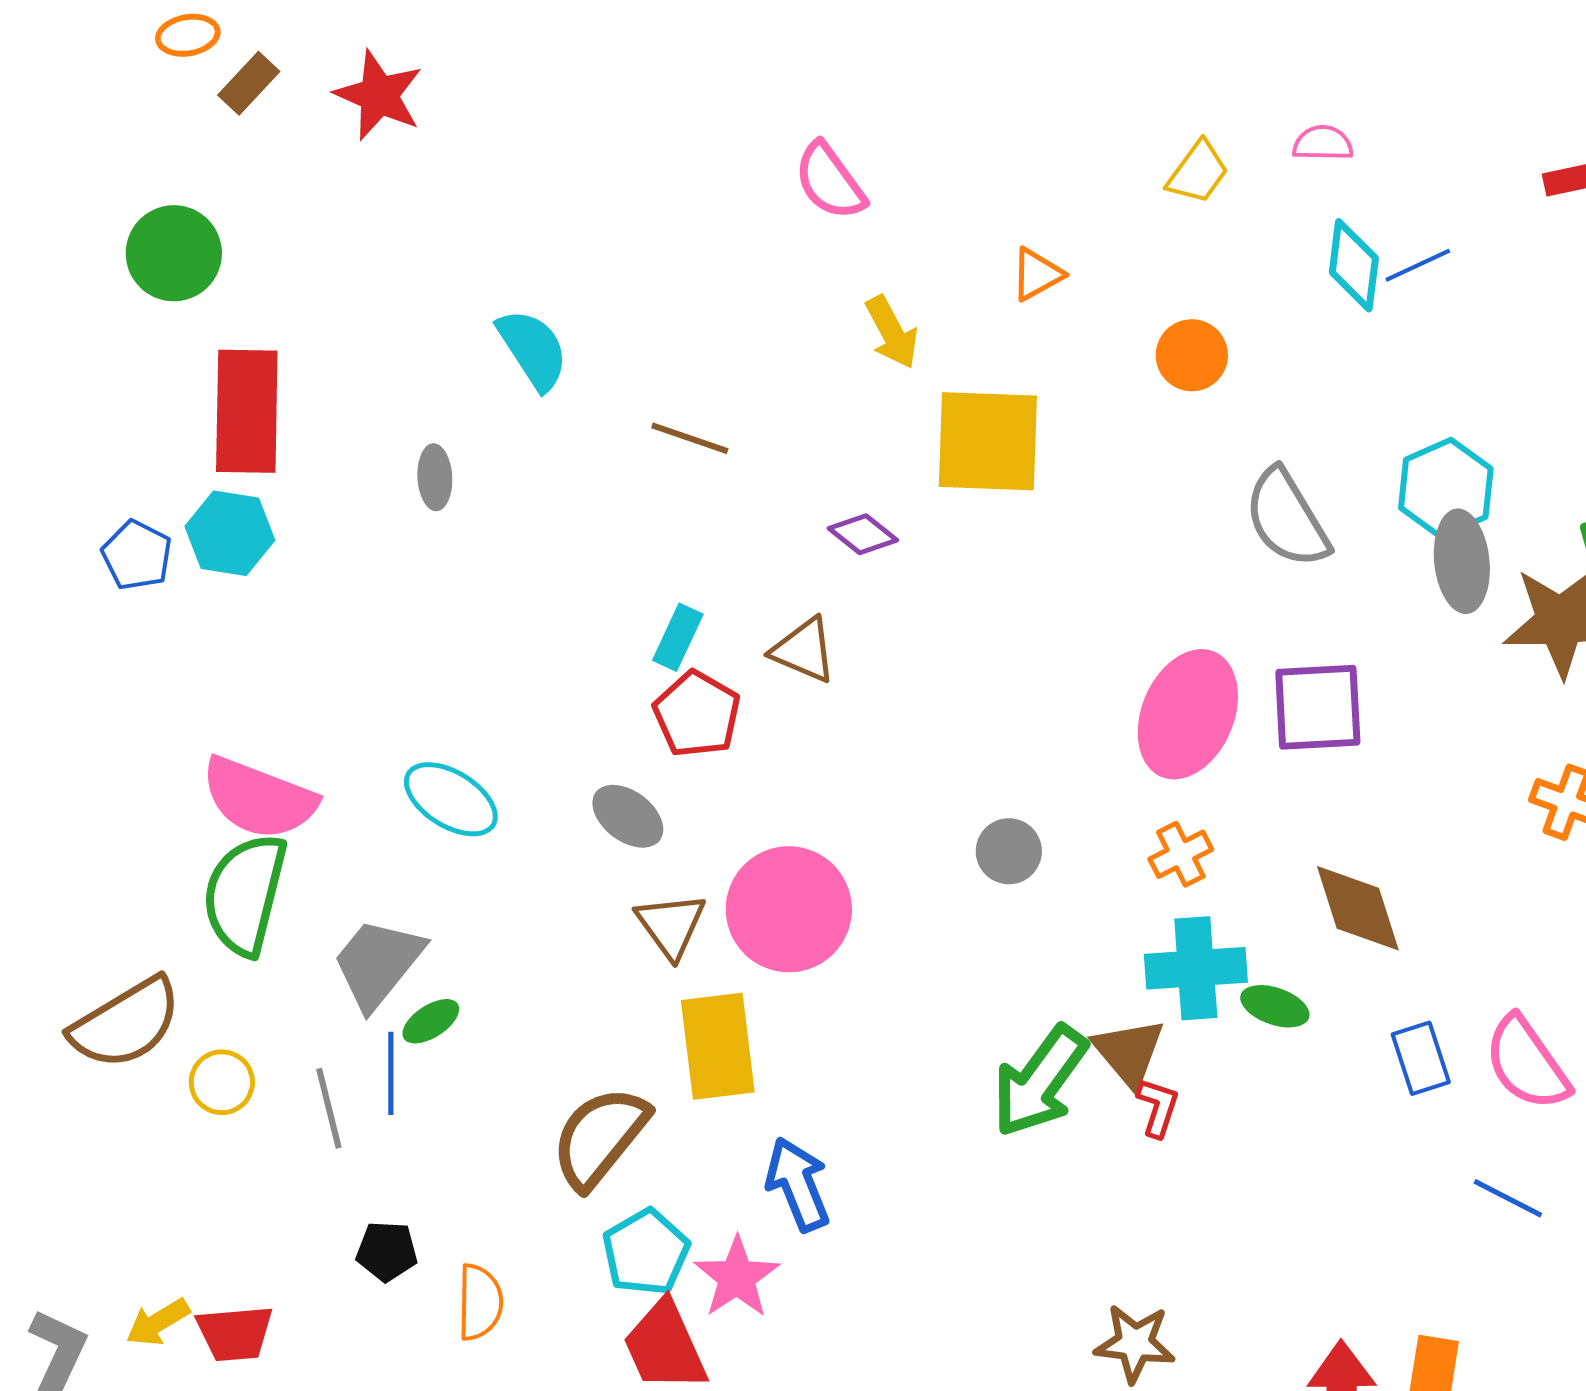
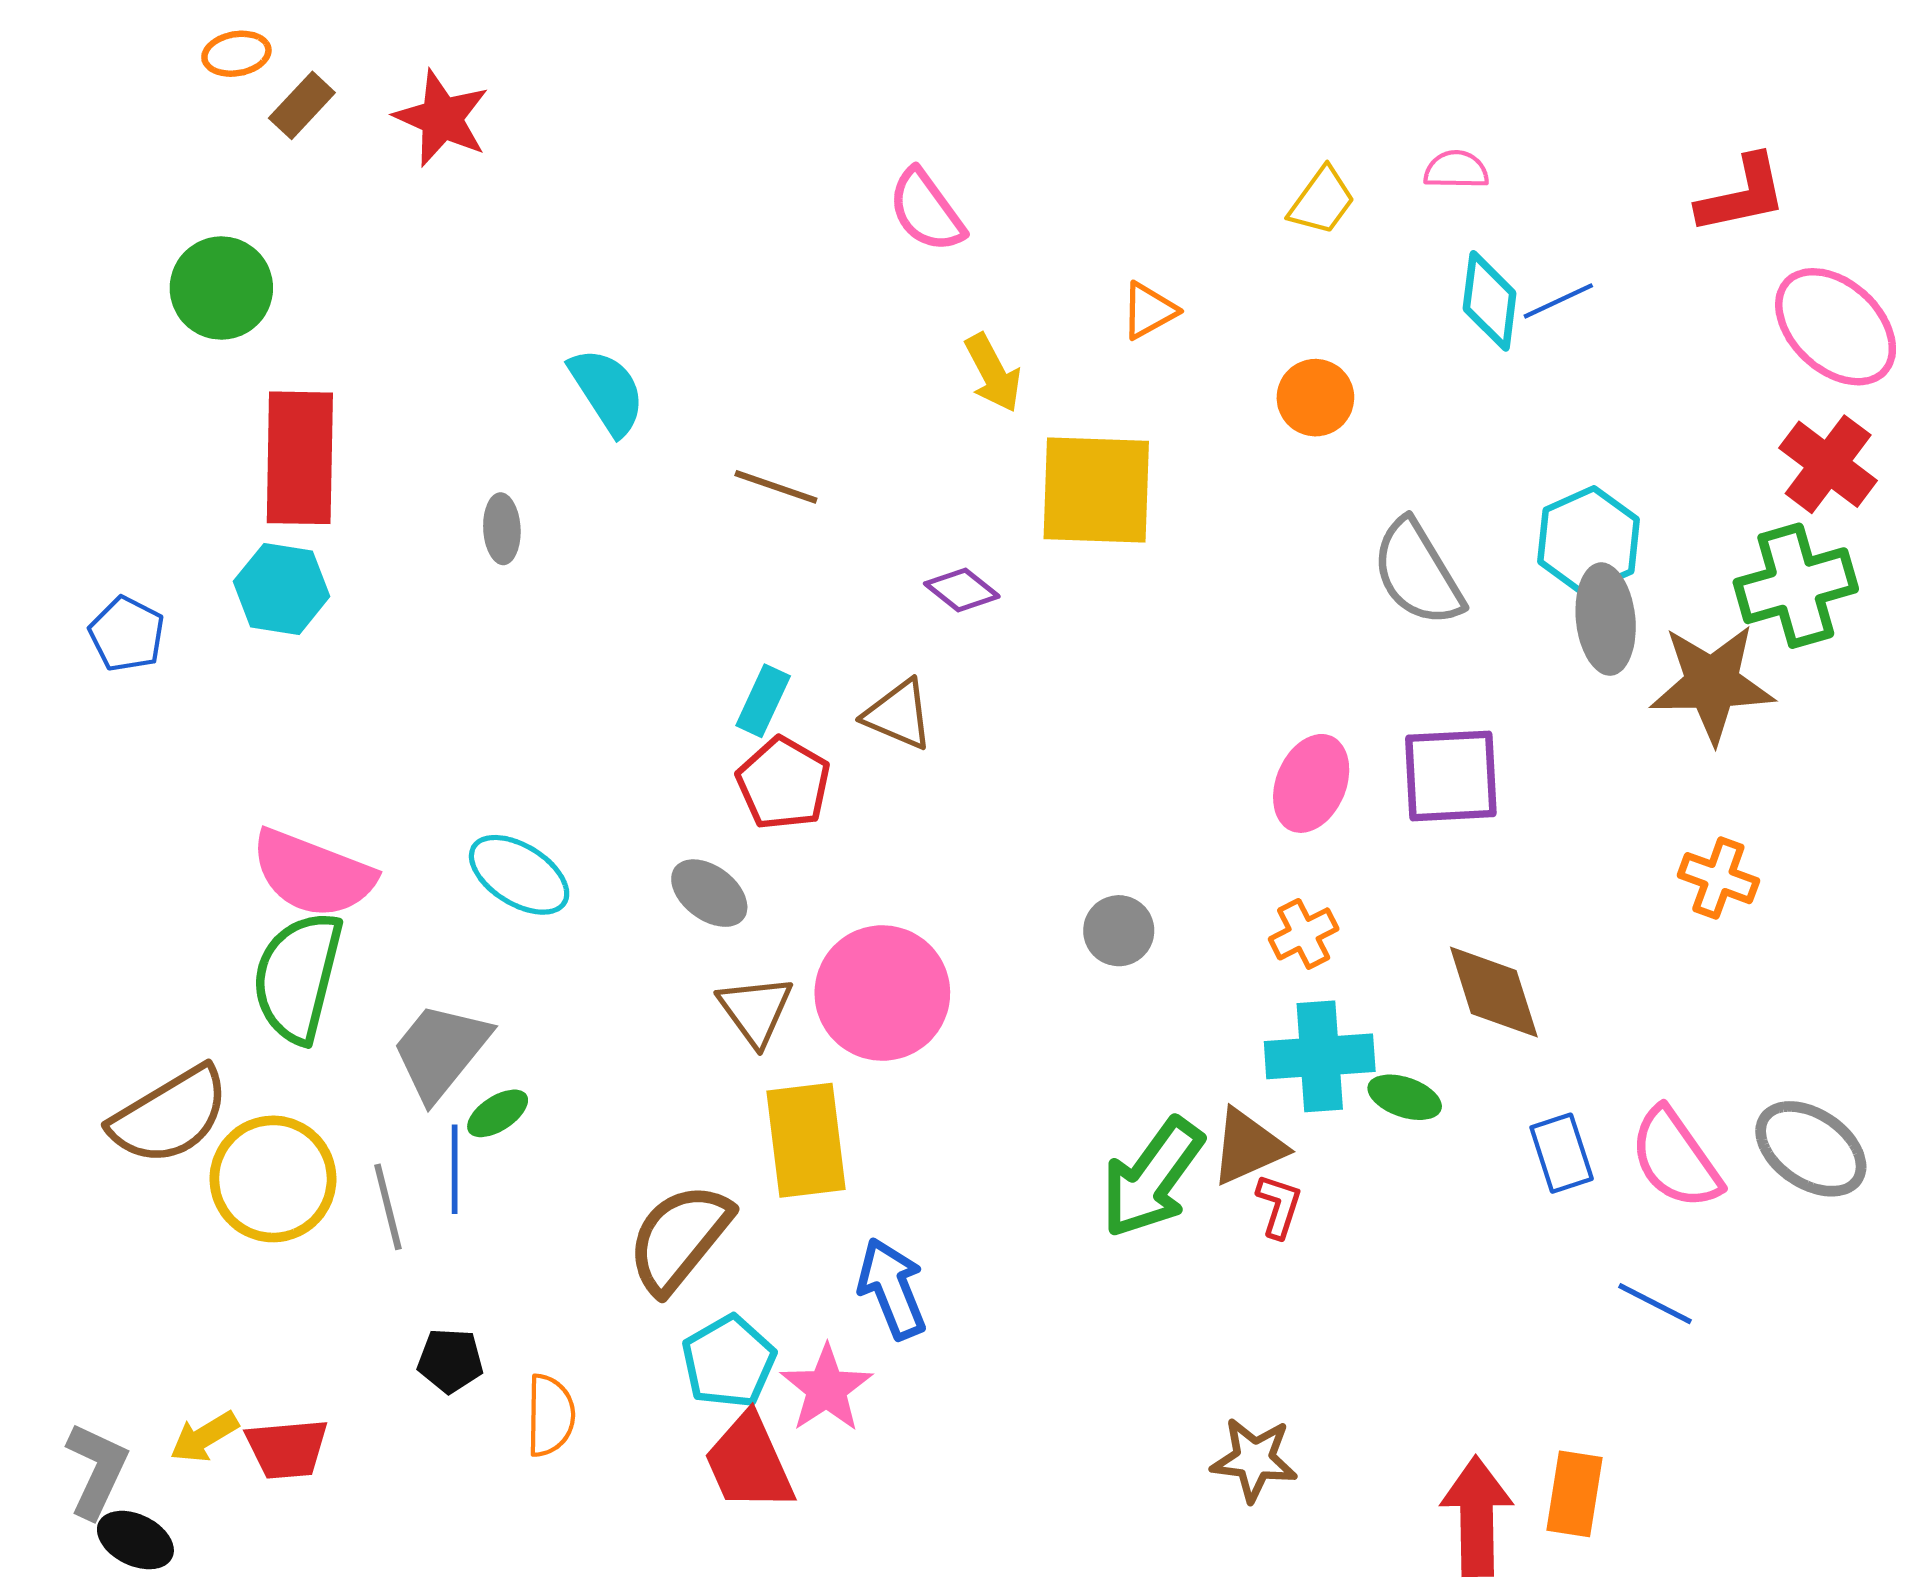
blue pentagon: (137, 555) -> (127, 634), moved
pink ellipse: (1188, 714) -> (1311, 783), size x0.7
brown triangle: (1129, 1052) -> (1248, 1147), turned 46
yellow circle: (222, 1082) -> (273, 1179), size x1.8

